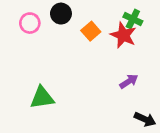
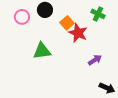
red star: (123, 35) -> (78, 33), moved
green triangle: (42, 98) -> (42, 51), moved

